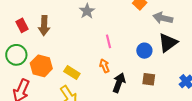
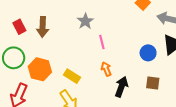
gray star: (87, 11) -> (85, 21), moved
pink line: (109, 41) -> (102, 42), moved

